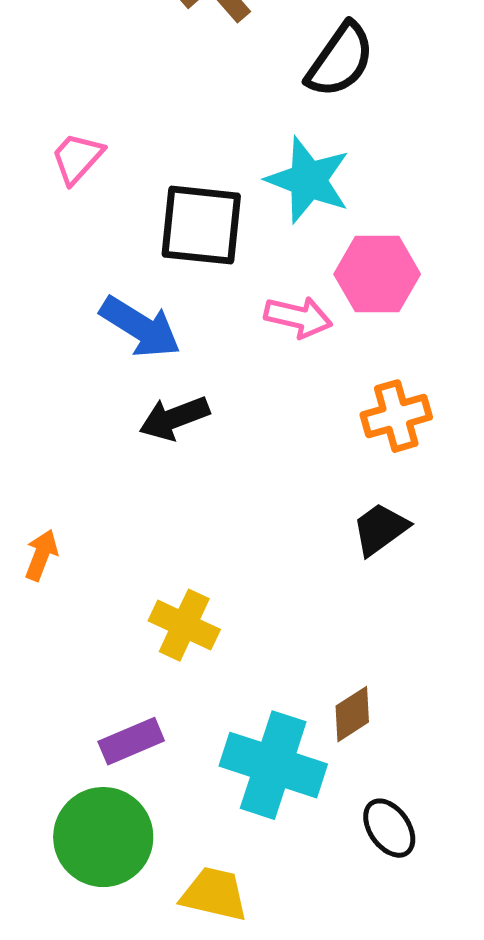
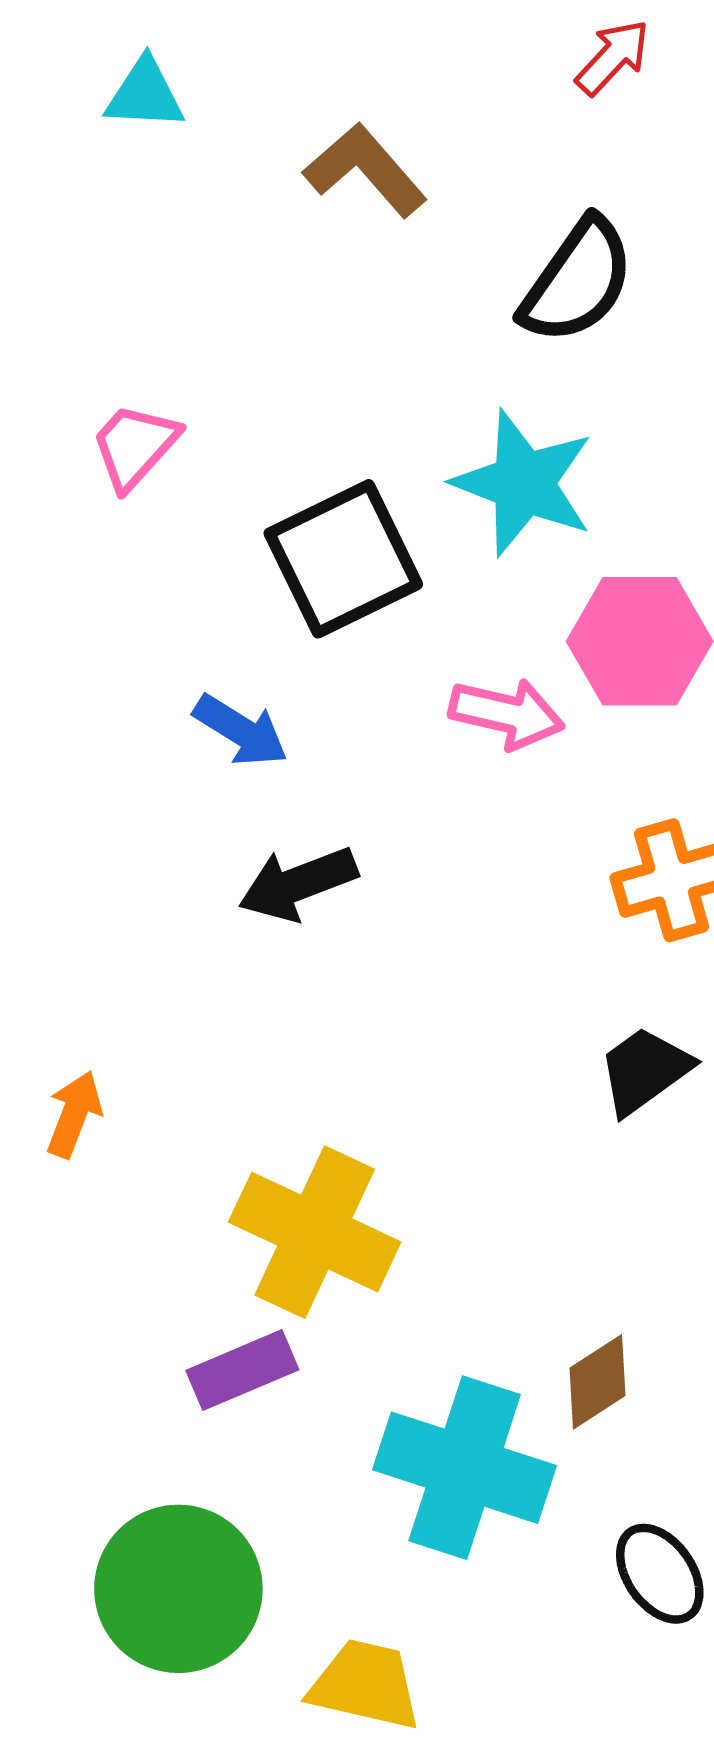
black square: (201, 225) -> (343, 559), turned -32
blue arrow: (140, 327) -> (241, 730), size x0.7
yellow cross: (184, 625) -> (315, 1232), size x1.4
purple rectangle: (131, 741) -> (242, 1370), moved

